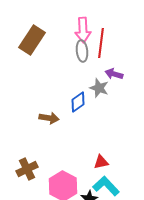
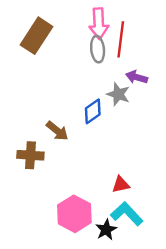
brown arrow: (49, 118) -> (57, 131), turned 30
brown cross: (27, 169) -> (30, 155), moved, turned 30

